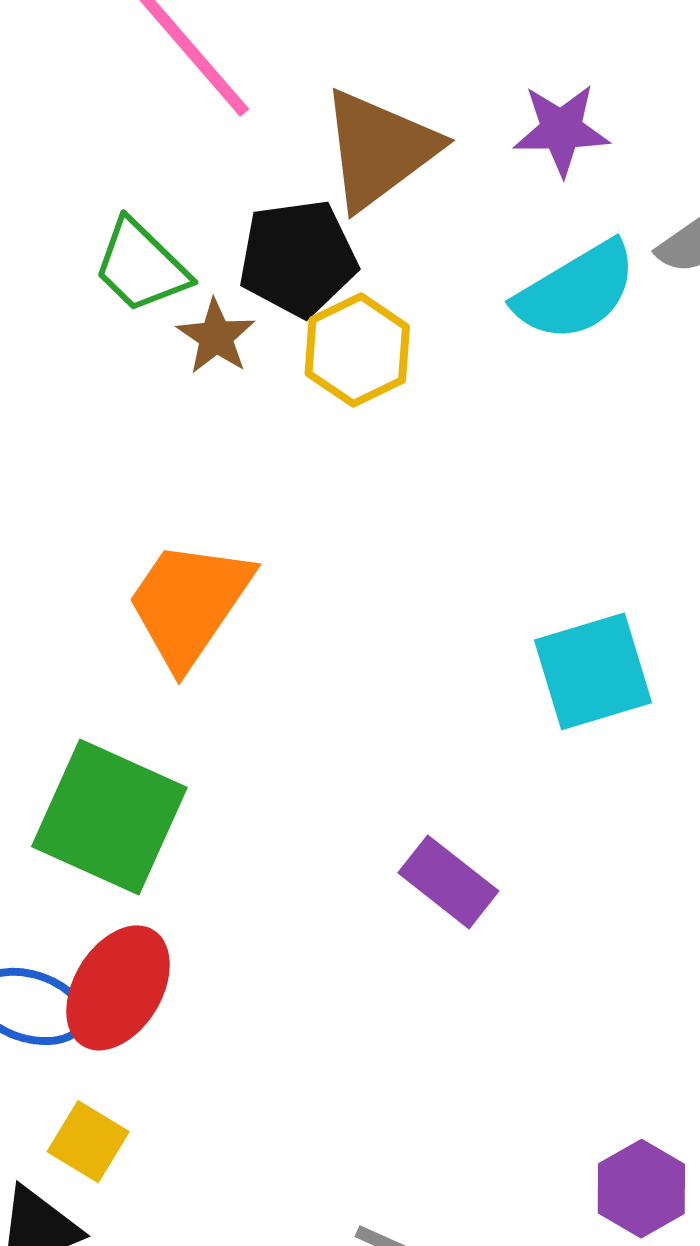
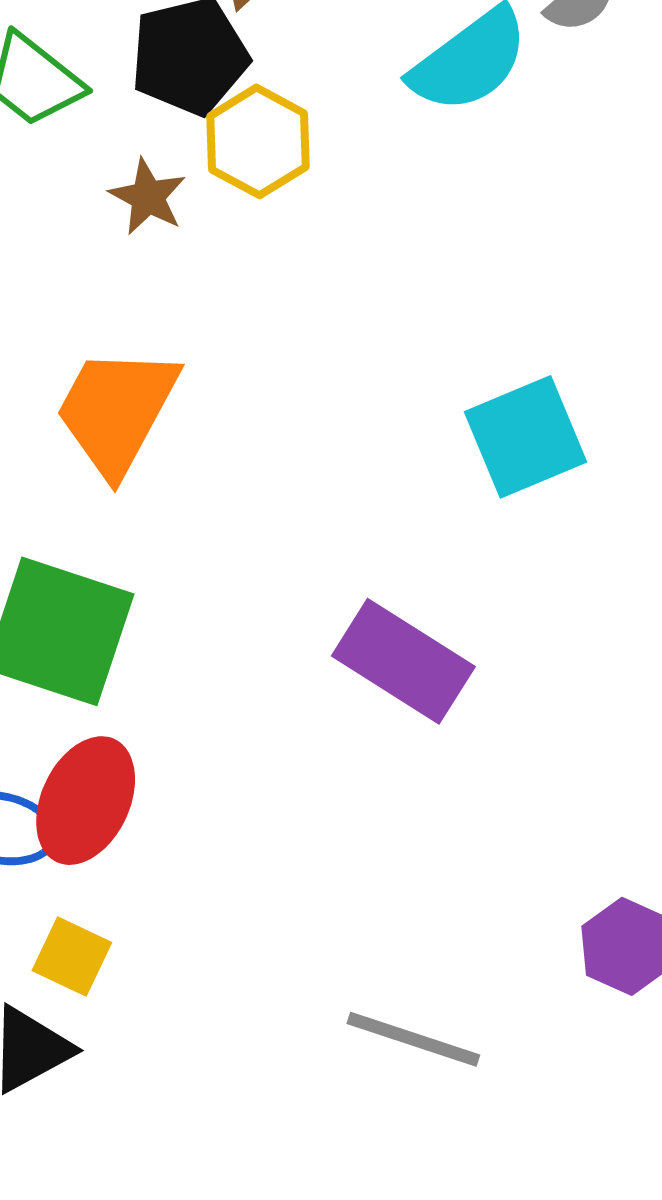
brown star: (216, 337) -> (148, 197), moved
purple rectangle: (448, 882) -> (403, 661), size x1.4

